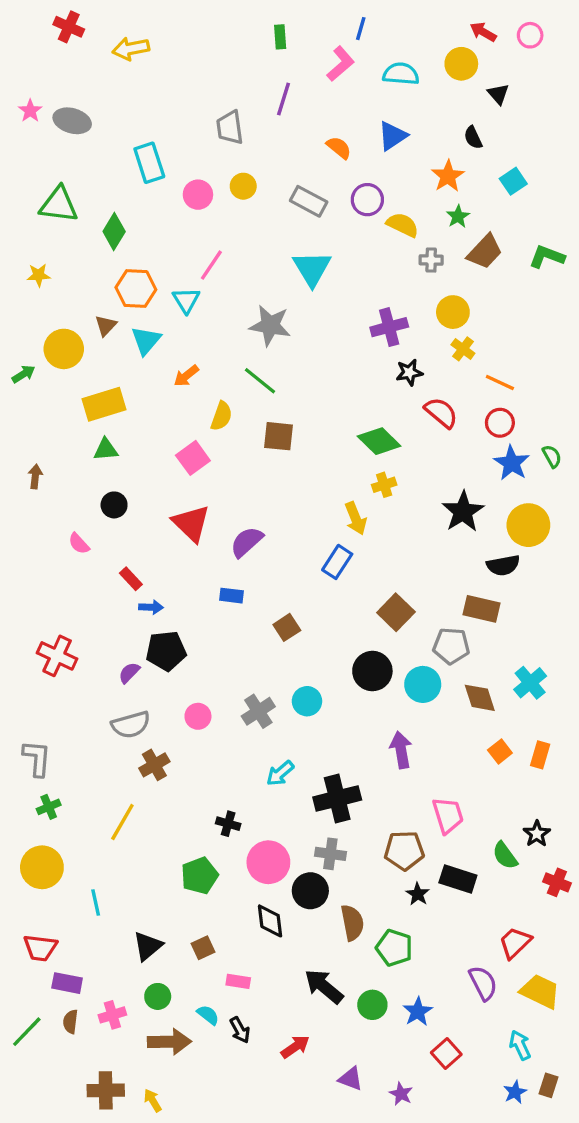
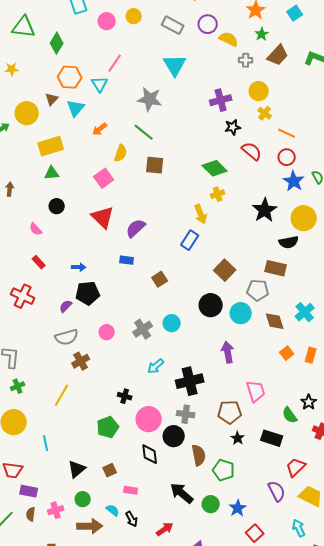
red rectangle: (131, 579) -> (39, 262), moved
black rectangle: (458, 879) -> (272, 438), moved

